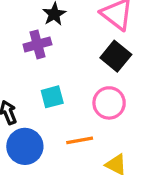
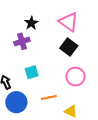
pink circle: (109, 103) -> (75, 77), moved

